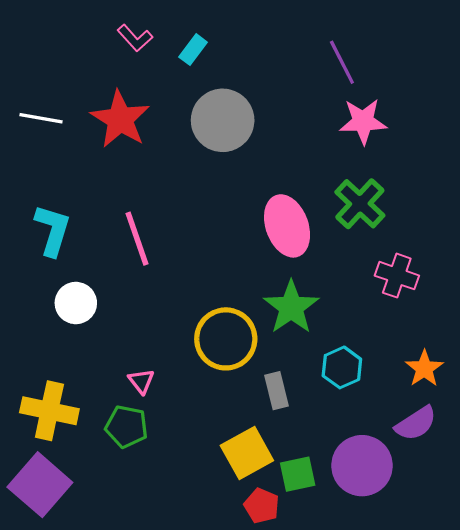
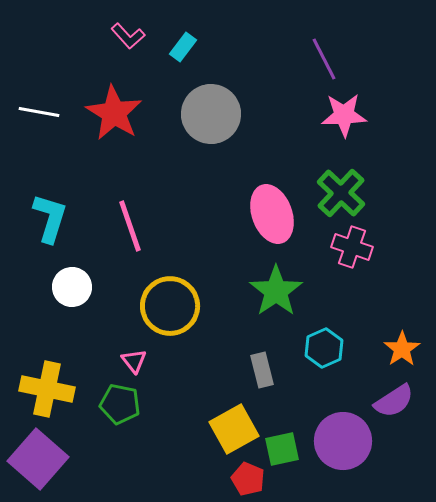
pink cross: (397, 276) -> (352, 247), moved
yellow circle: (226, 339) -> (170, 306), moved

